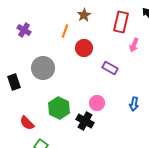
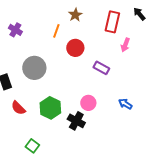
blue arrow: (134, 104) -> (125, 104), turned 112
red semicircle: (27, 123) -> (18, 108), moved

